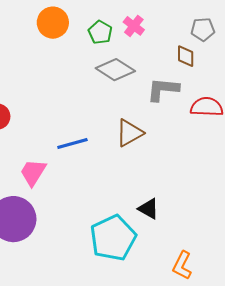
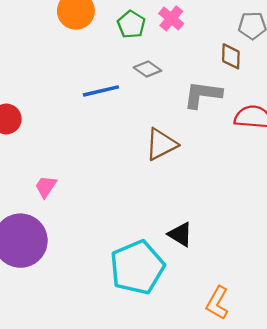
gray diamond: (115, 70) -> (147, 69), size x0.6
blue line: (72, 143) -> (101, 91), moved
pink trapezoid: (33, 172) -> (46, 187), size x0.7

